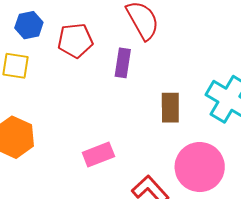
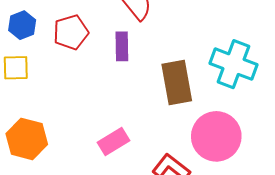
brown rectangle: (170, 108) -> (177, 82), size x1.4

